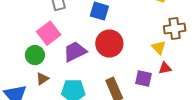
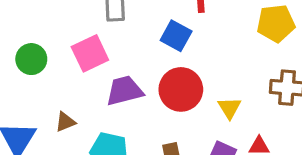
yellow triangle: (159, 47) -> (229, 108), moved
green circle: (35, 55) -> (31, 59), moved

